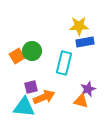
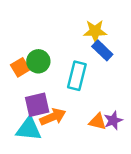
blue rectangle: (85, 42) -> (102, 50), turned 54
purple square: (31, 87) -> (37, 105), size x1.5
purple star: (88, 89) -> (113, 120), moved

